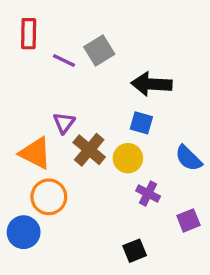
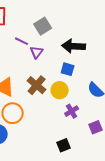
purple line: (64, 61) -> (22, 41), moved
purple triangle: (64, 123) -> (37, 52), moved
purple cross: (148, 193) -> (72, 111), turned 32

